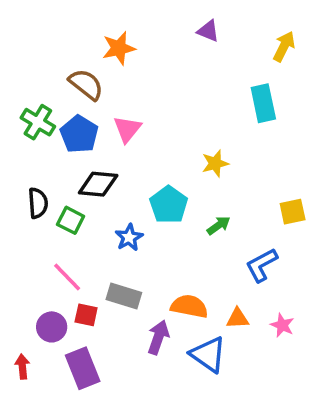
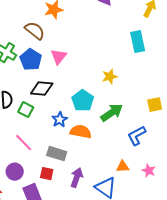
green arrow: (219, 225) -> (112, 113), size x1.6
orange semicircle: (189, 306) -> (81, 132), moved
red square: (86, 315) -> (47, 174), moved

